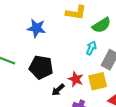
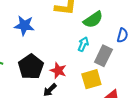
black pentagon: (41, 67) -> (31, 67), turned 30
red star: (76, 79) -> (58, 70), moved

